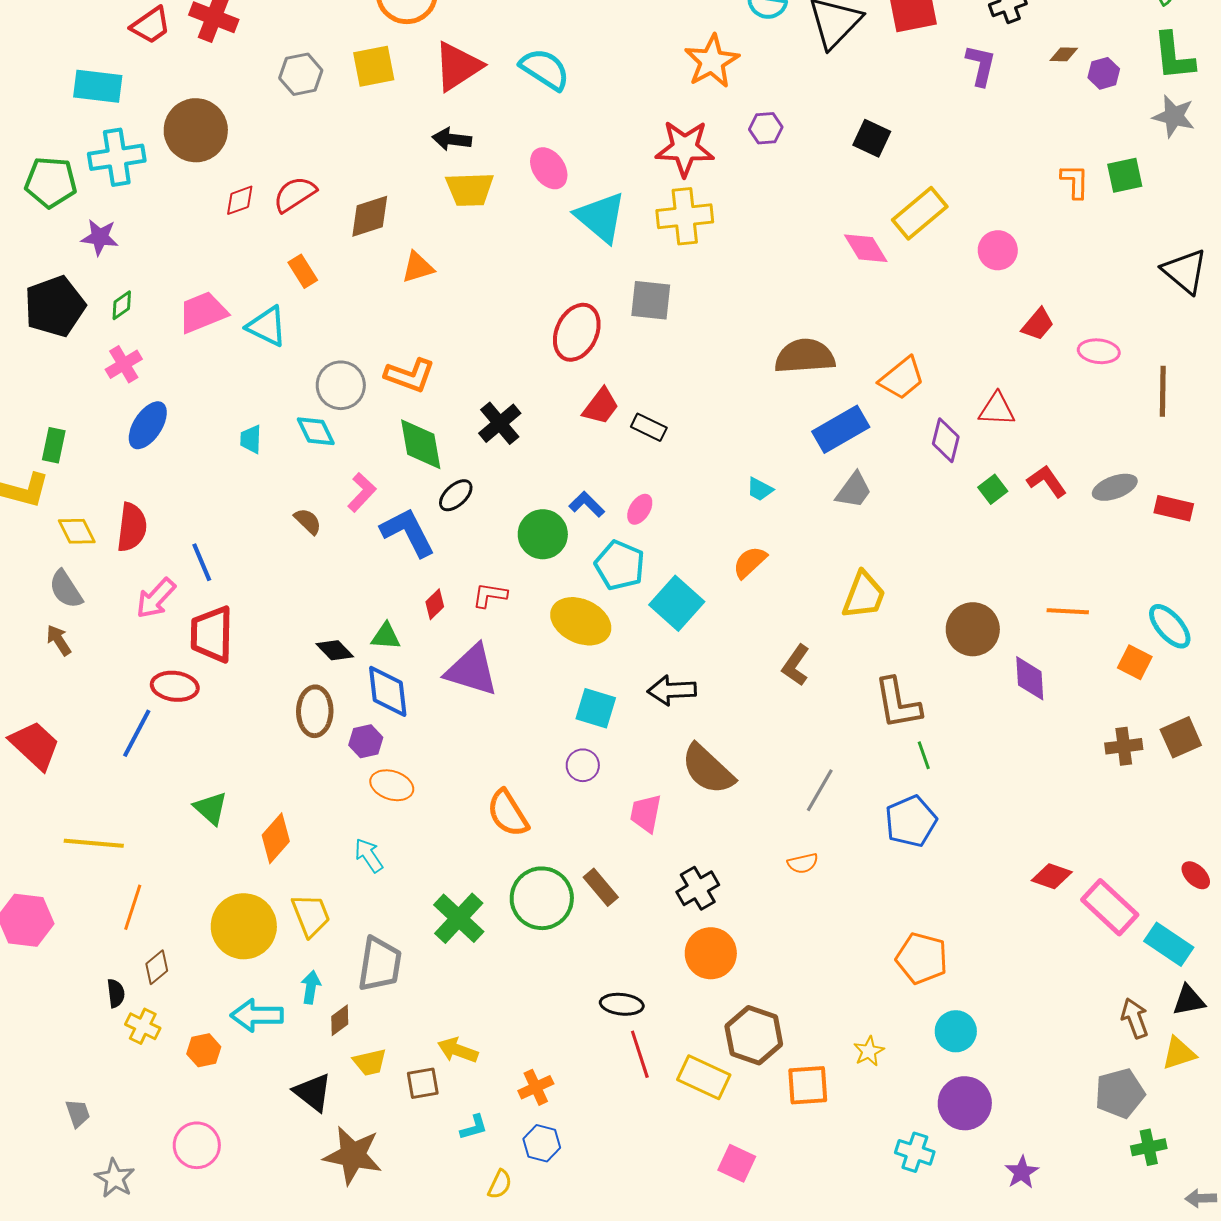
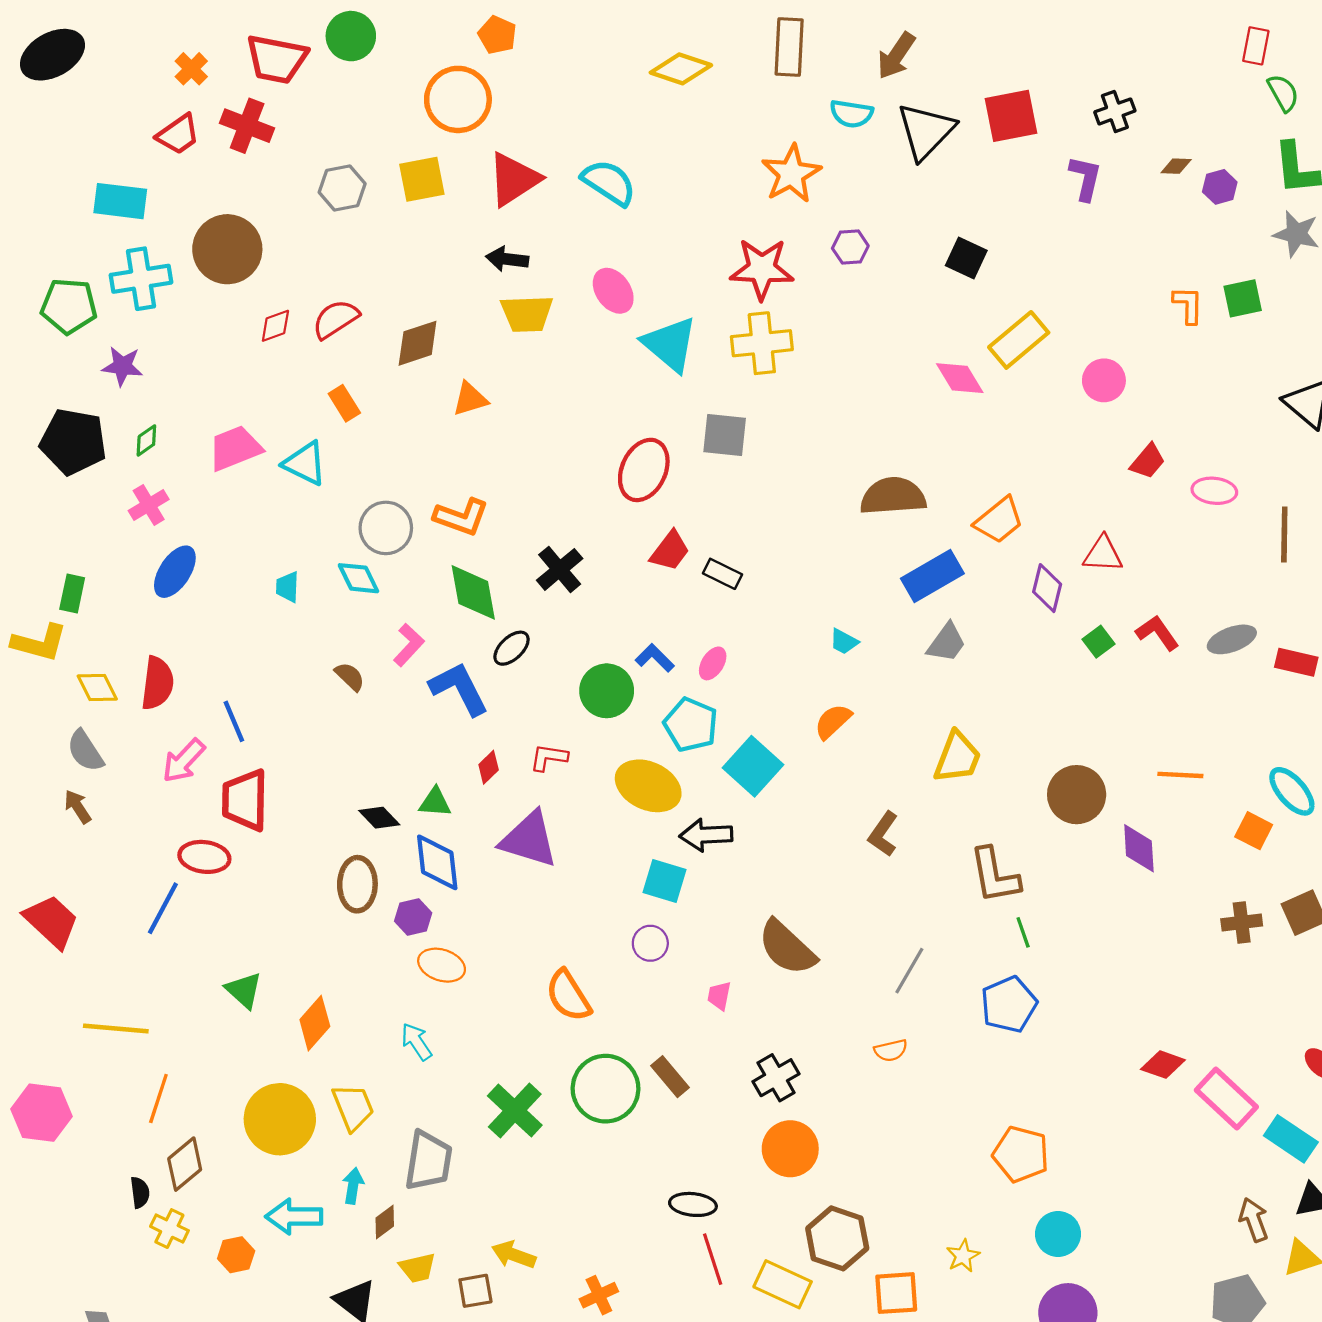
black pentagon: (55, 306) -> (73, 442), turned 30
black arrow: (672, 690) -> (706, 835), moved
pink trapezoid: (646, 813) -> (719, 996), size x0.7
brown diamond: (157, 967) -> (185, 1164), size x1.4

